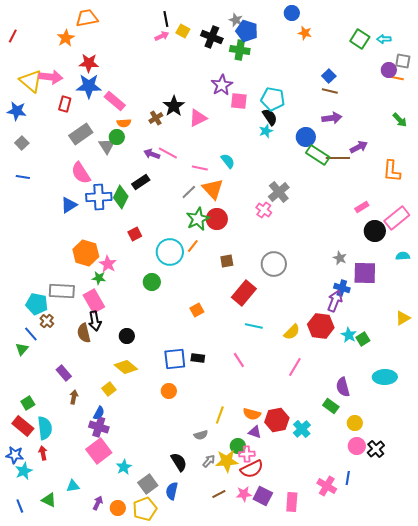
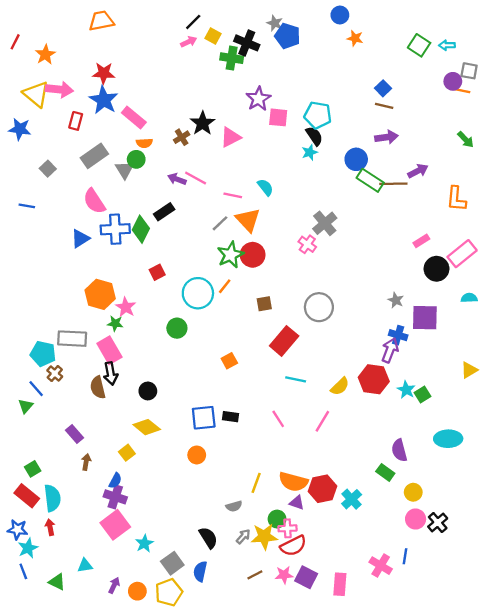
black line: (166, 19) -> (193, 22), turned 56
orange star: (66, 38) -> (45, 55), moved
green cross: (240, 50) -> (232, 58), moved
blue star: (89, 86) -> (104, 100), turned 30
gray square: (22, 143) -> (48, 169), moved
pink line: (295, 367) -> (322, 421), moved
orange semicircle: (252, 414) -> (293, 482), size x1.4
blue line: (20, 506) -> (23, 571), moved

